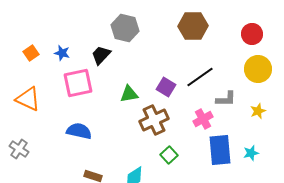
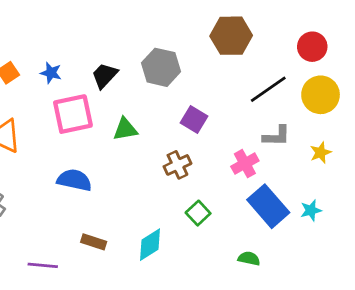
gray hexagon: (125, 28) -> (161, 67), moved
black line: (200, 77) -> (268, 89), moved
green triangle: (129, 94) -> (125, 129), moved
brown cross: (154, 120) -> (177, 165), size x0.7
blue rectangle: (220, 150) -> (268, 206), turned -36

